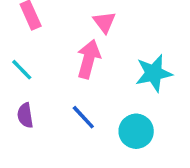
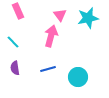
cyan star: (154, 73) -> (88, 18), moved
blue line: (83, 117) -> (48, 69), turned -63

